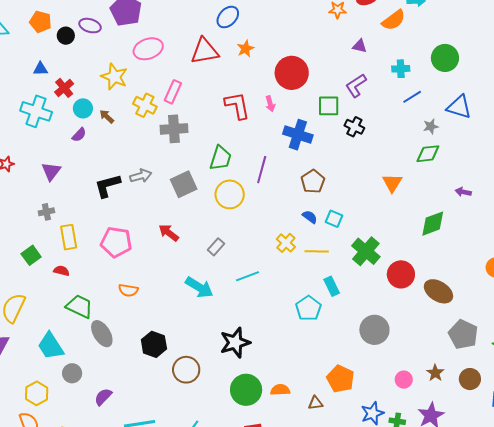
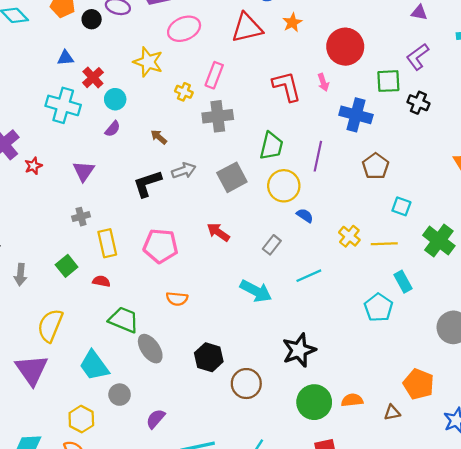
yellow cross: (145, 105) -> (184, 92), size x0.7
brown arrow: (107, 116) -> (159, 137), moved
blue semicircle: (310, 217) -> (305, 215), moved

